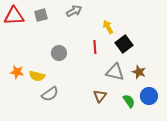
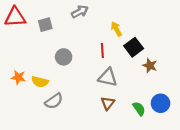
gray square: (41, 15) -> (45, 25), moved
gray triangle: (115, 72) -> (108, 77), moved
brown star: (139, 72) -> (150, 66), moved

